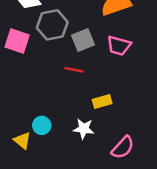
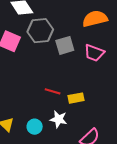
red line: (74, 70) -> (53, 91), moved
cyan circle: (42, 125) -> (35, 127), moved

